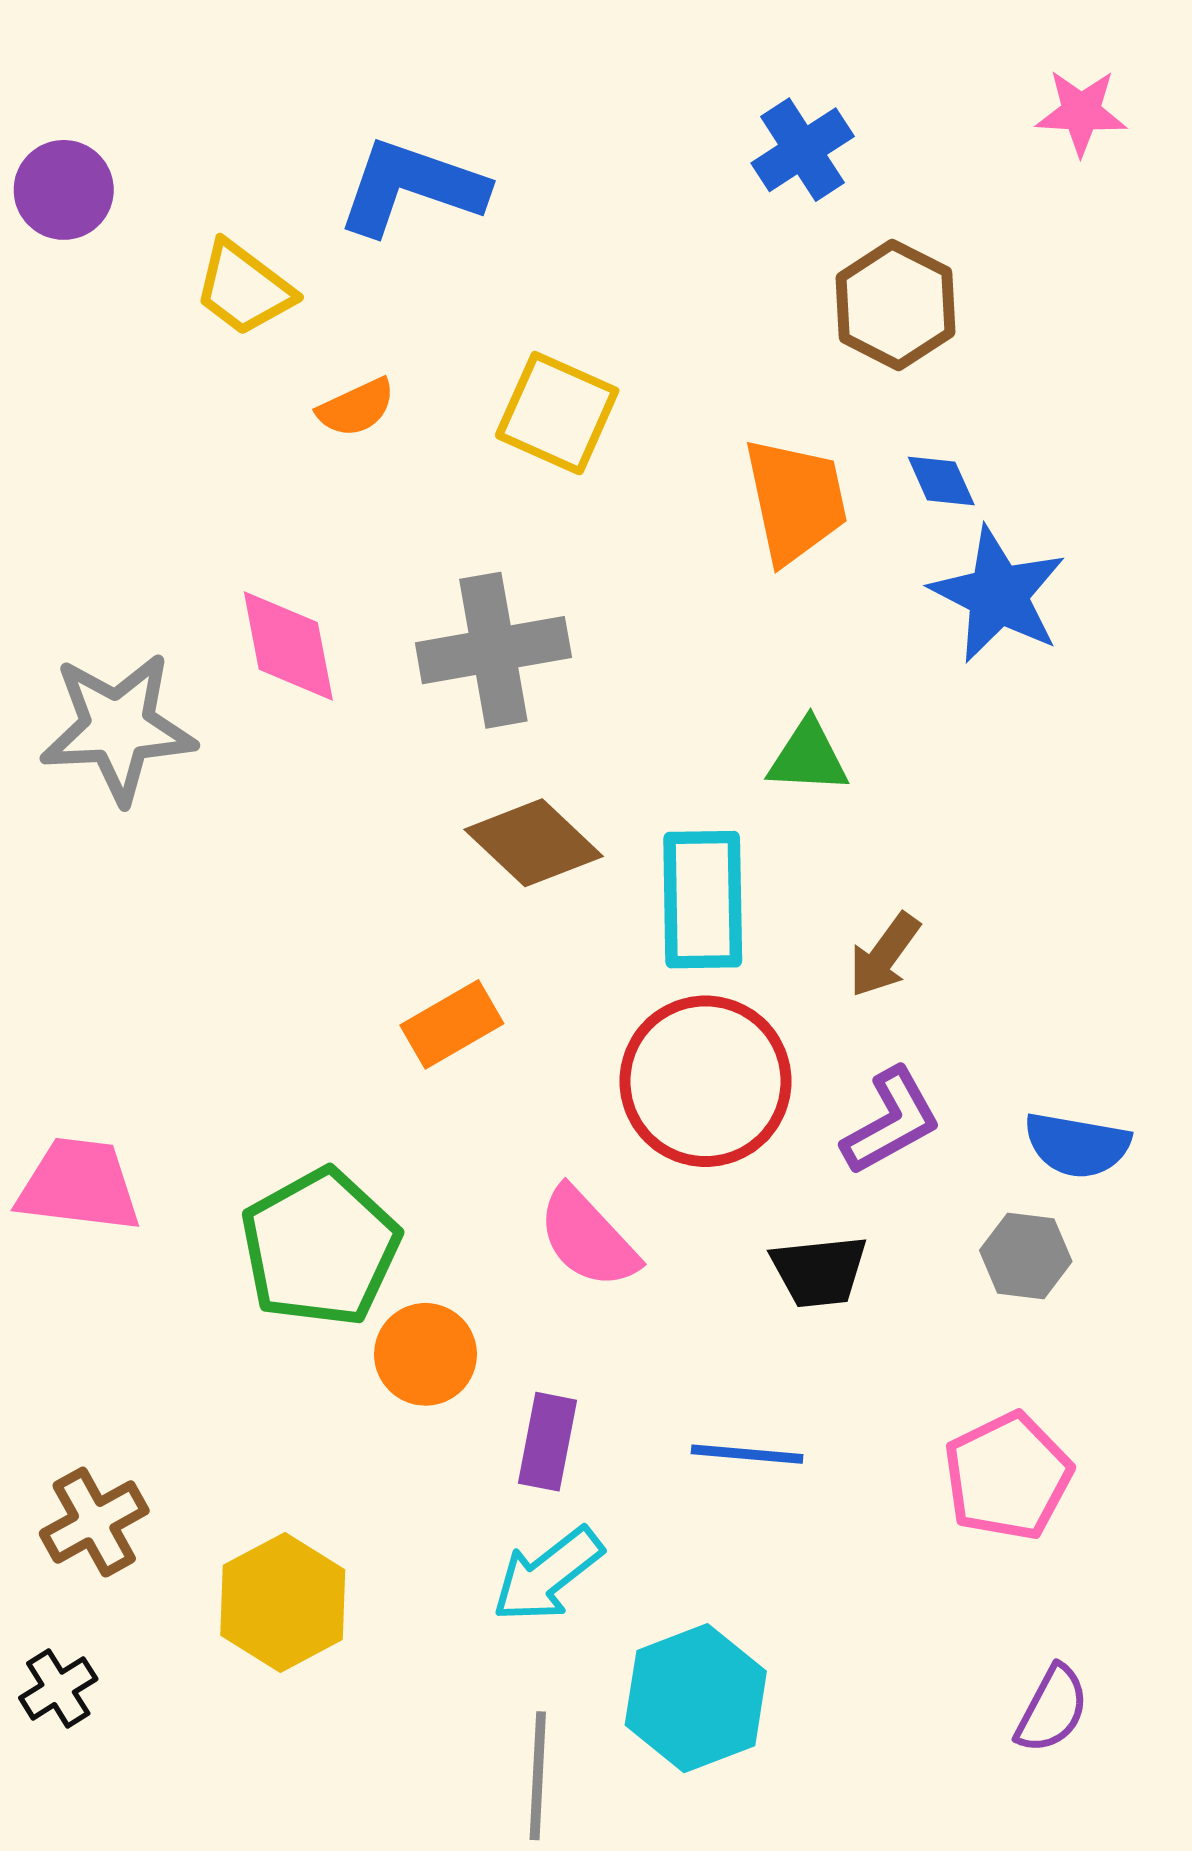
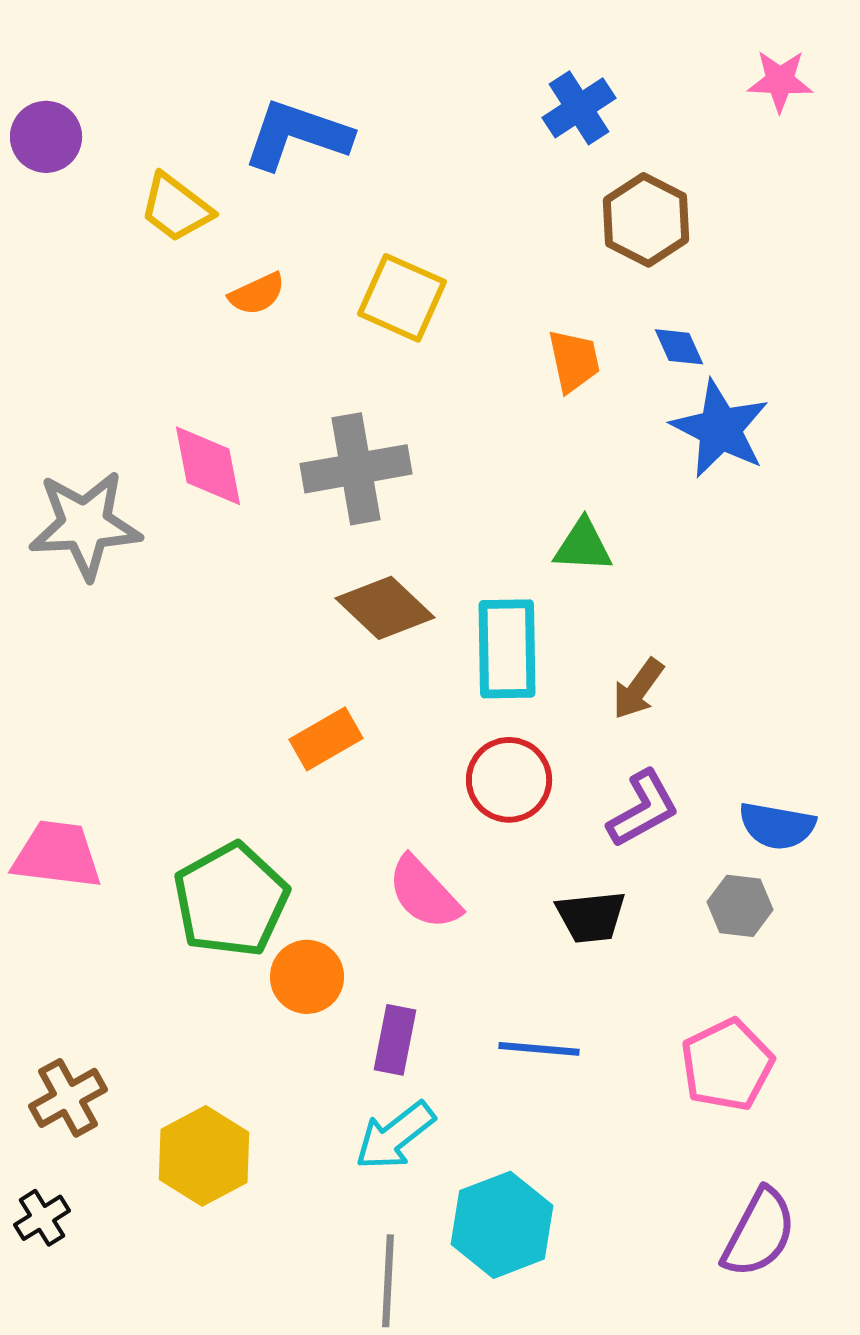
orange trapezoid: (796, 500) -> (574, 361), size x0.7
red circle: (706, 1081) -> (509, 780), size x0.7
purple semicircle: (1052, 1709) -> (759, 1233), size x1.4

